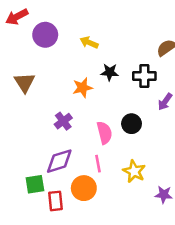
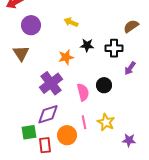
purple circle: (45, 35) -> (31, 25), moved
purple cross: (63, 121) -> (51, 83), size x1.6
pink line: (98, 164) -> (84, 122), moved

